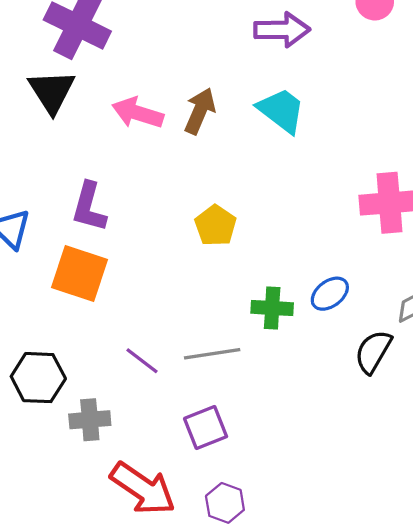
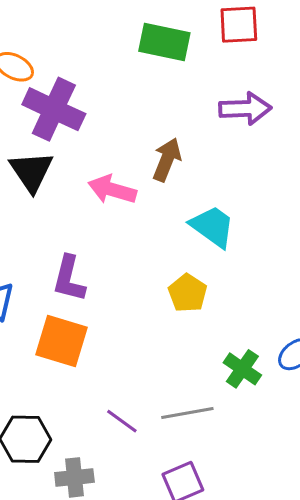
cyan trapezoid: (281, 110) -> (213, 226), moved
brown arrow: (200, 111) -> (167, 160), moved
green cross: (272, 308) -> (242, 369), turned 33

